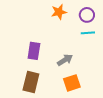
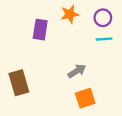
purple rectangle: (34, 51) -> (40, 30), moved
brown rectangle: (31, 82) -> (19, 83), moved, turned -30

